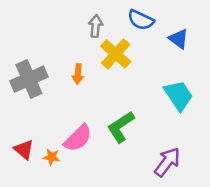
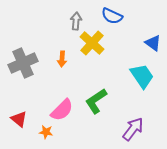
blue triangle: (179, 39) -> (153, 43), moved
orange star: (52, 157) -> (46, 132), moved

